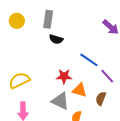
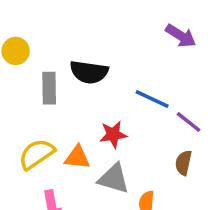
gray rectangle: (48, 19) -> (49, 88), moved
black semicircle: (56, 39) -> (89, 72), size x1.5
orange triangle: (80, 90) -> (77, 157), moved

